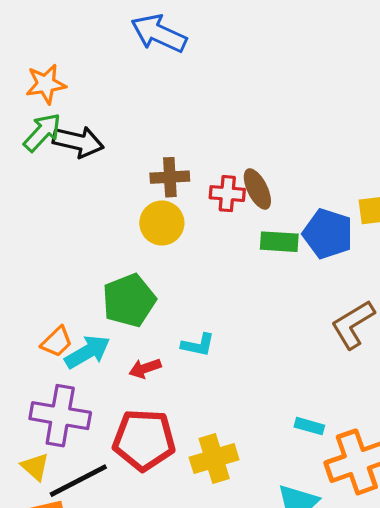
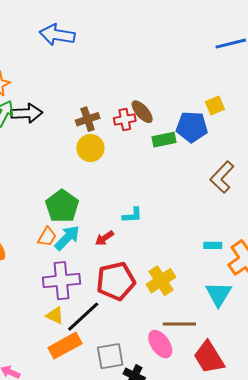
green pentagon: (129, 300) -> (62, 206), moved

